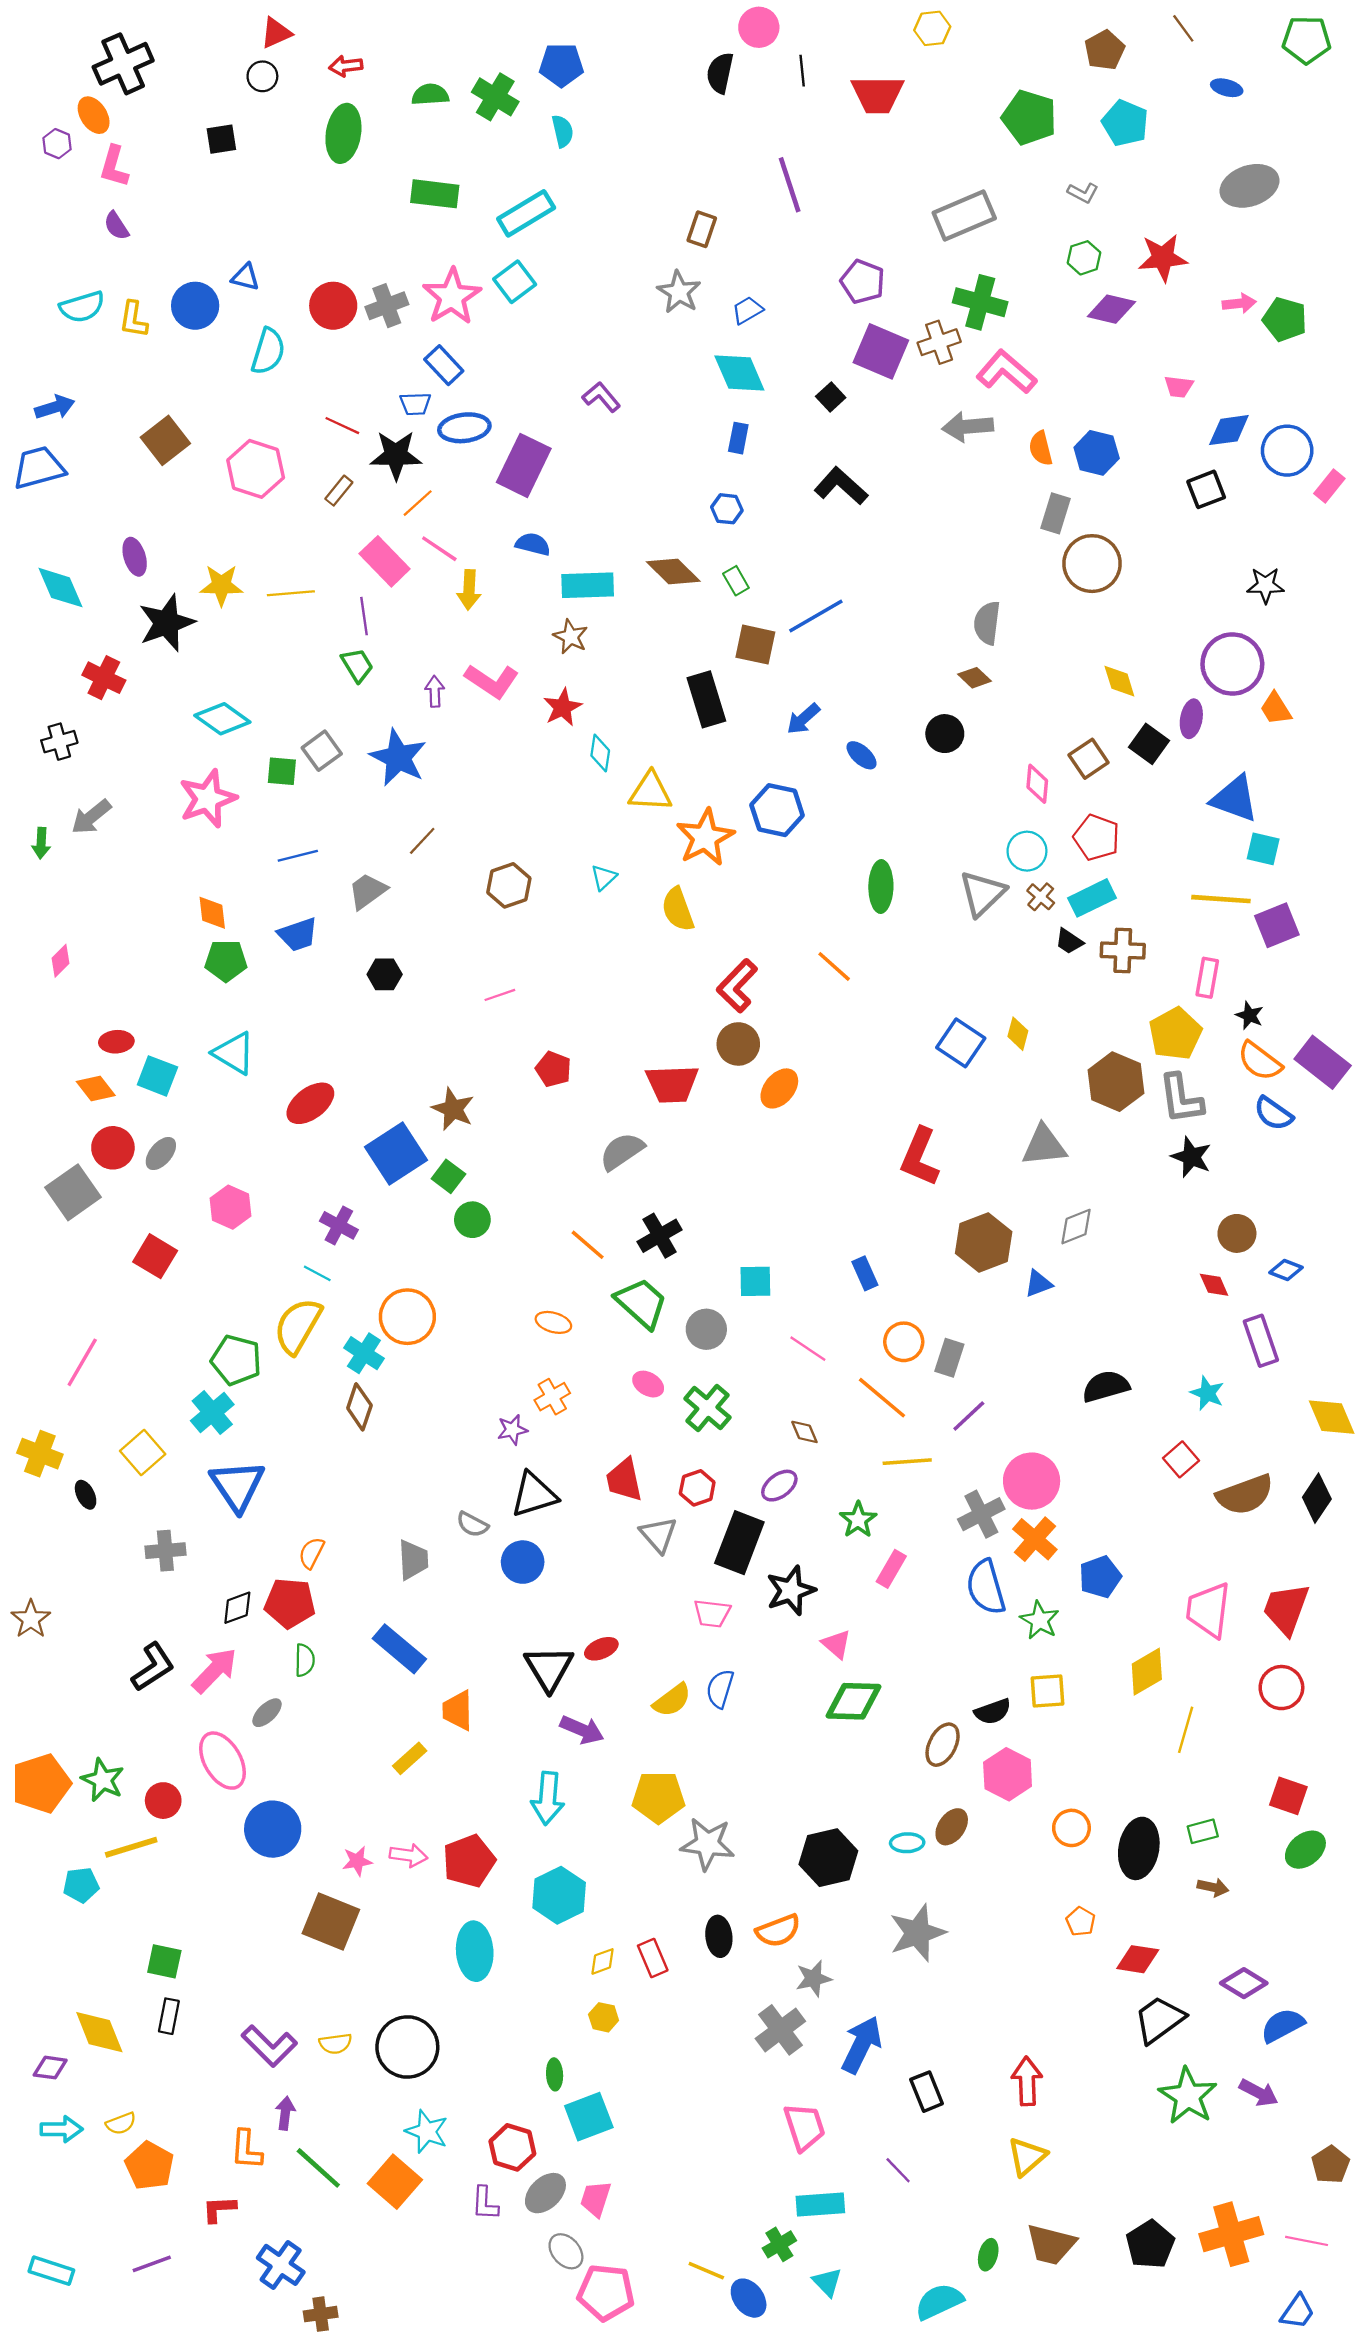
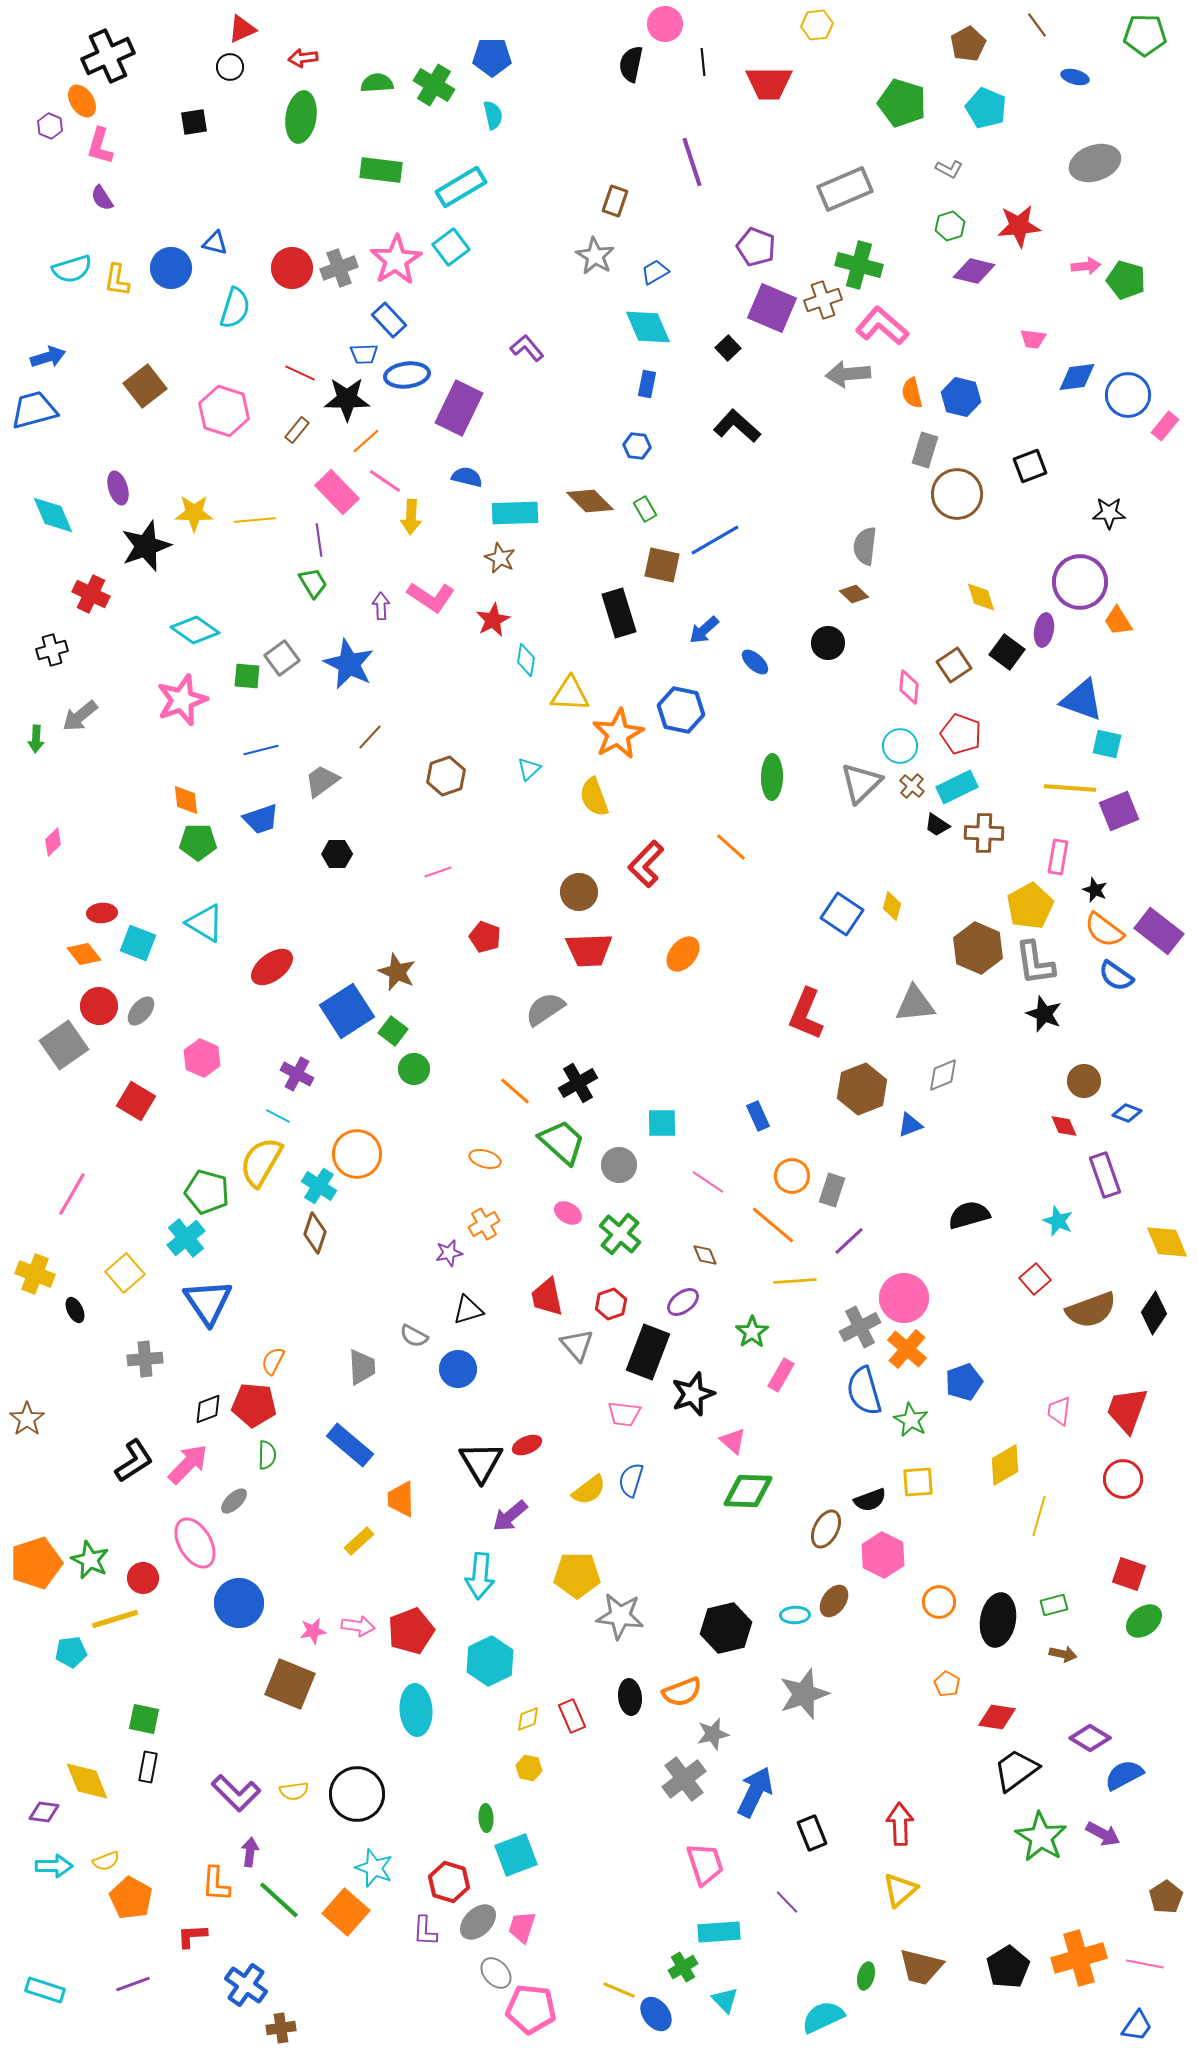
black square: (1206, 489) -> (1030, 466), moved
brown circle: (738, 1044) -> (579, 892), moved
black triangle: (534, 1495) -> (468, 1310), size x0.7
pink trapezoid: (1208, 1610) -> (1059, 1411), size x0.6
purple arrow: (582, 1730) -> (510, 1516), turned 117

